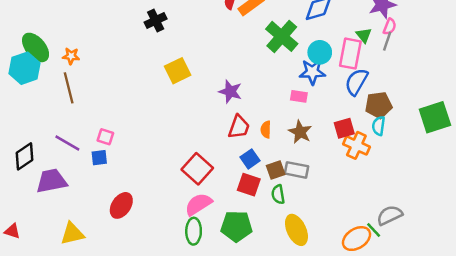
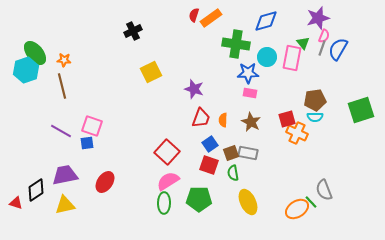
green cross: (282, 36) -> (236, 44), turned -32
blue star: (312, 72) -> (248, 73), moved
blue semicircle: (356, 82) -> (338, 49), moved
cyan semicircle: (379, 126) -> (315, 117), turned -98
pink square: (105, 137) -> (92, 126), size x1.5
black diamond: (25, 156) -> (36, 190), moved
purple trapezoid: (51, 181) -> (65, 175), moved
gray semicircle: (390, 215) -> (324, 190), turned -85

